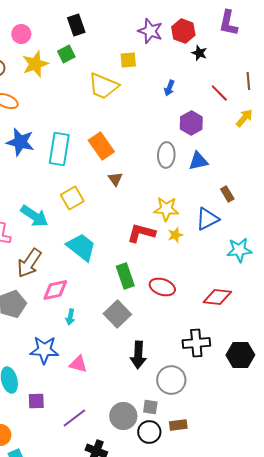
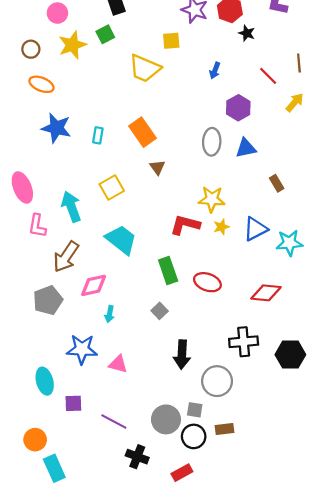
cyan rectangle: (59, 149) -> (98, 135), size x0.5
cyan arrow: (34, 216) -> (71, 207), turned -144
blue triangle: (207, 219) -> (255, 229), moved
gray square: (117, 314) -> (160, 311), size x0.6
purple line: (74, 418) -> (114, 422), turned 65

